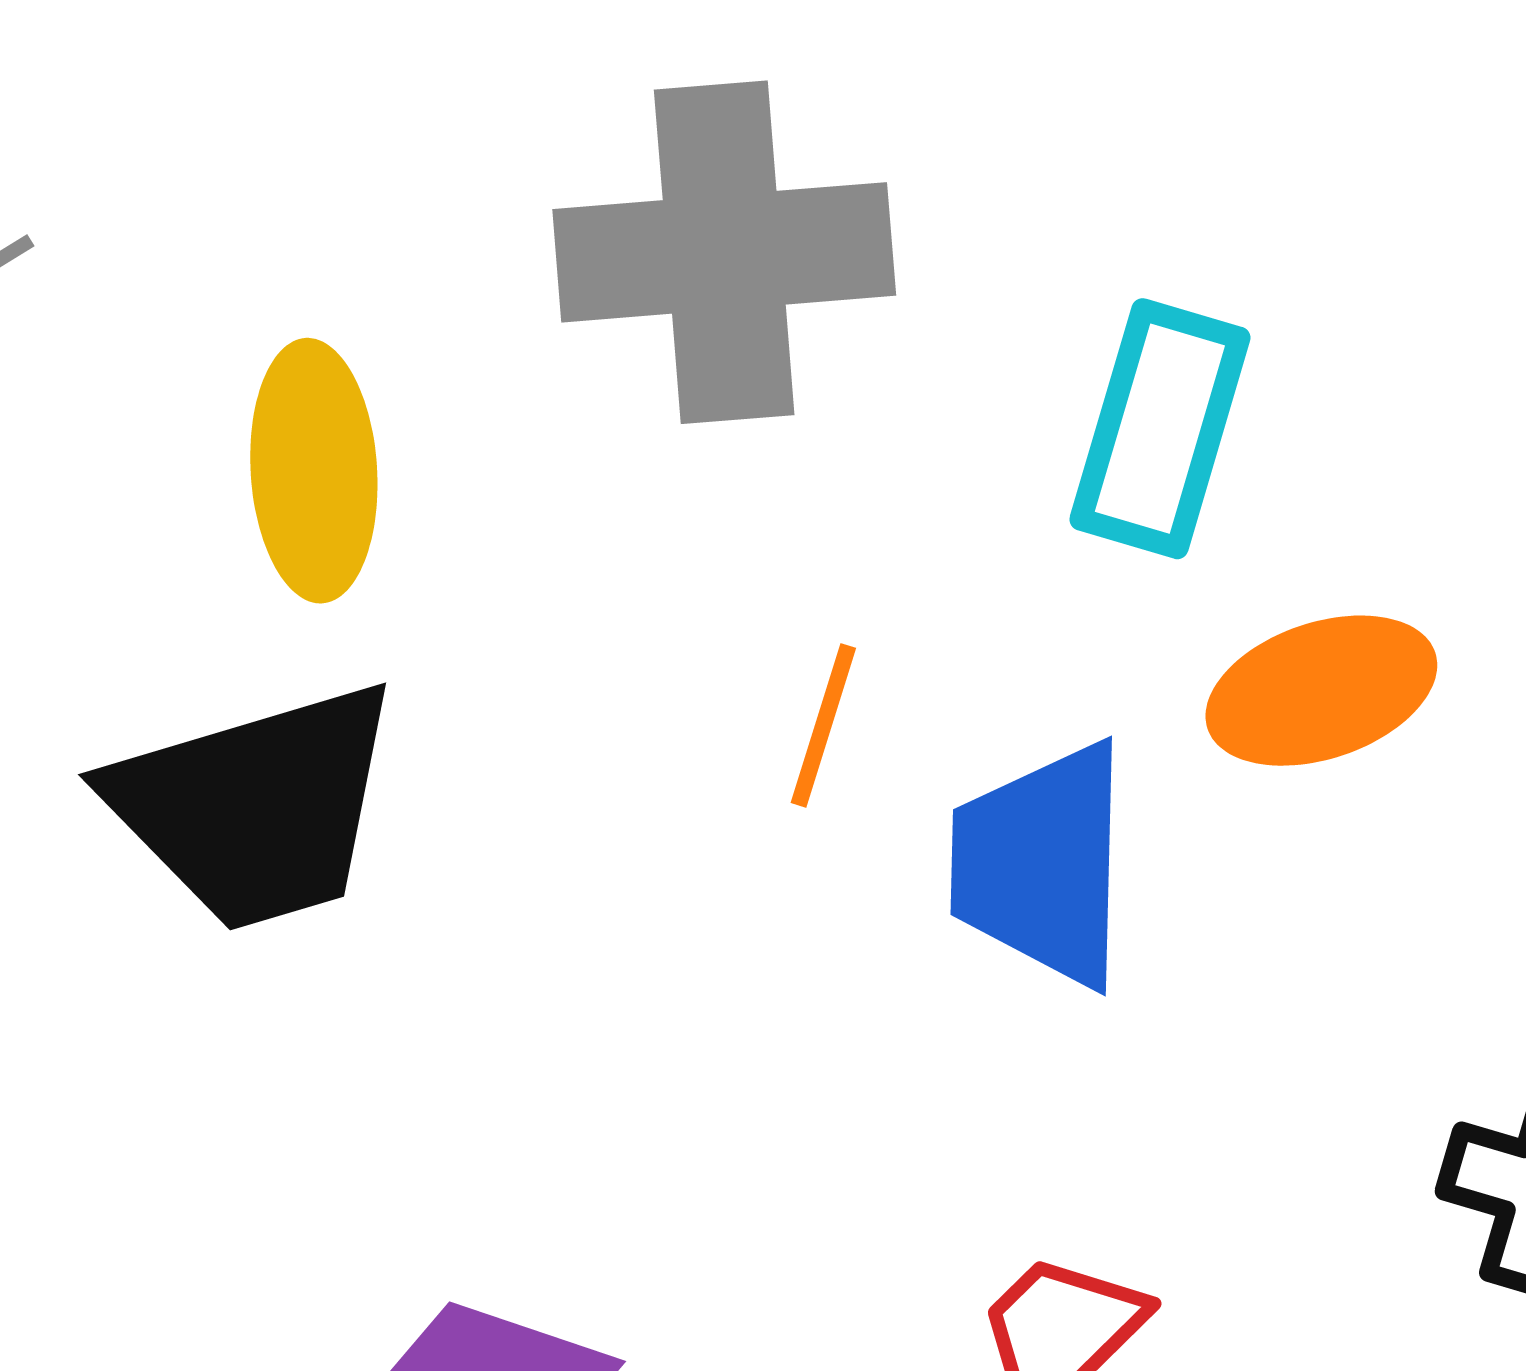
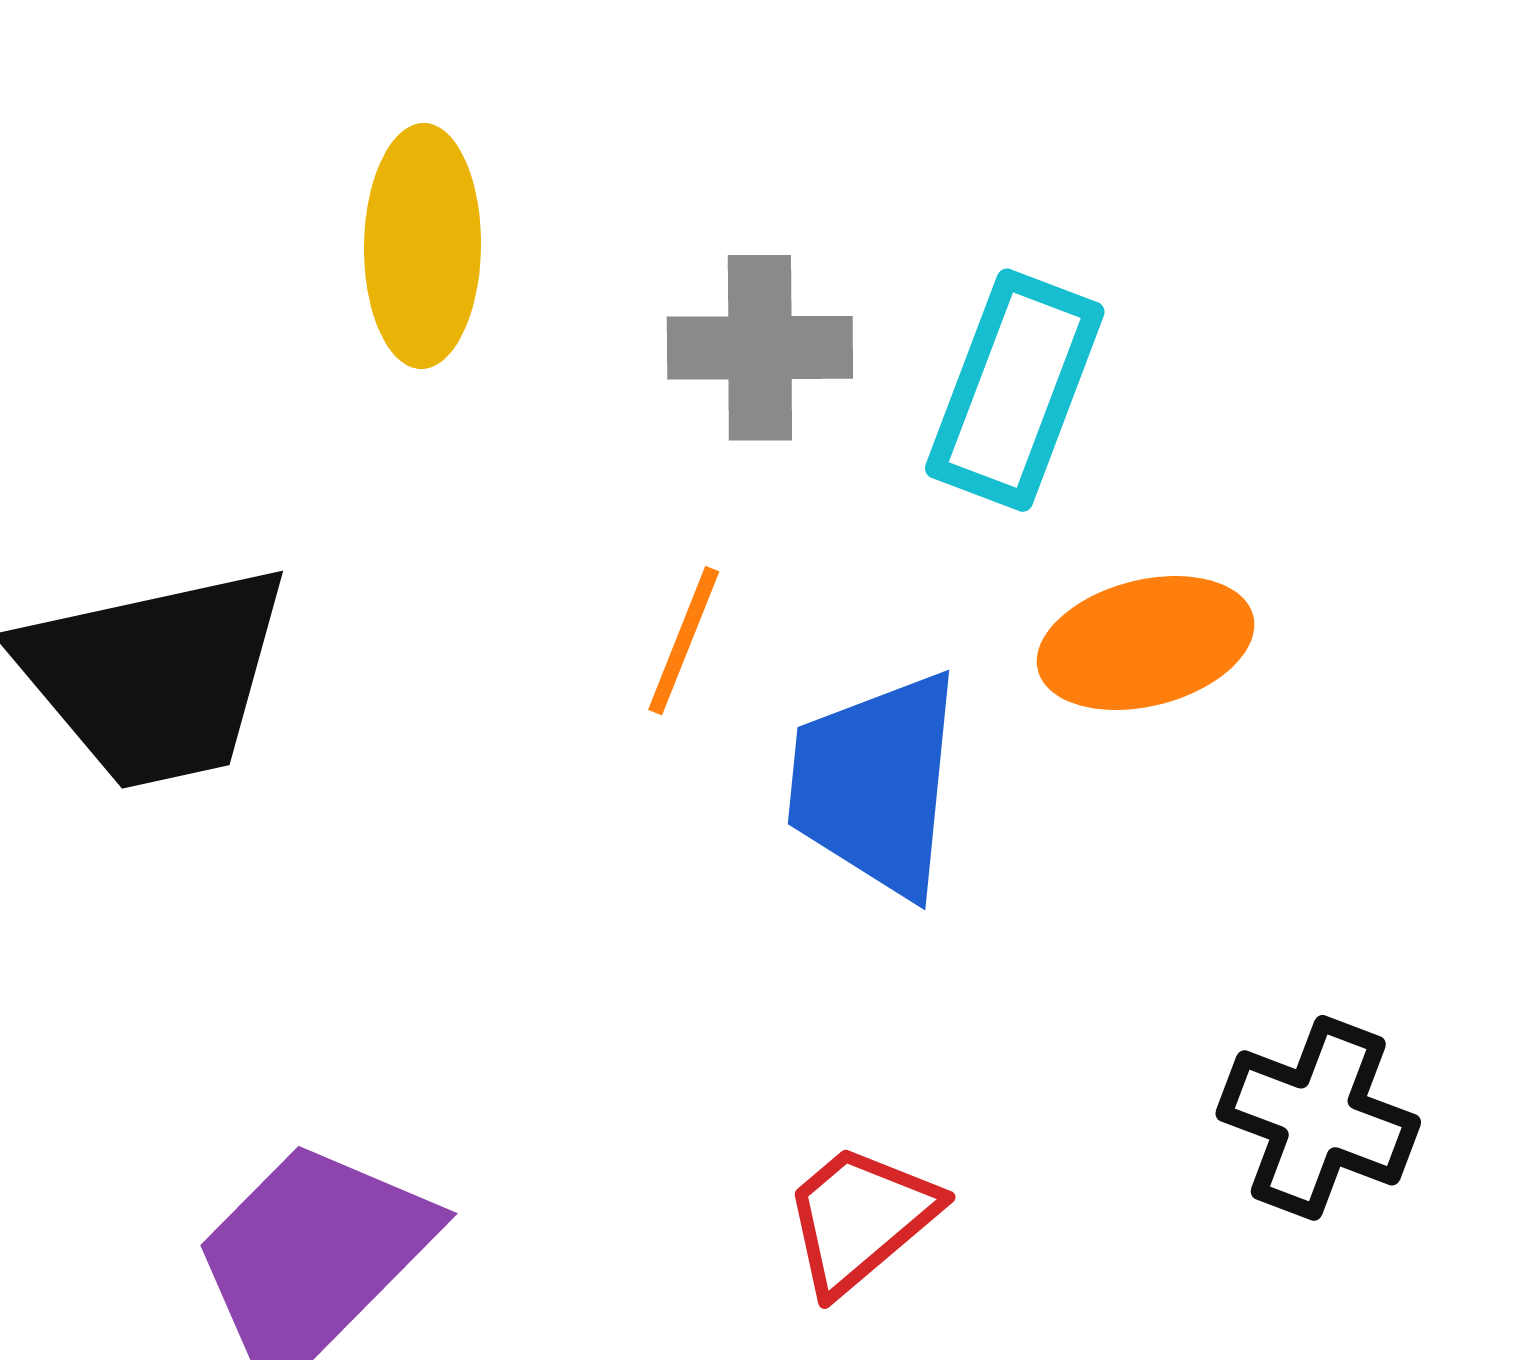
gray cross: (724, 252) -> (760, 348), moved, size x0.6
yellow ellipse: (314, 471) -> (423, 246), moved

